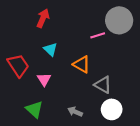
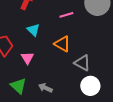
pink line: (98, 35) -> (66, 15), moved
gray arrow: (75, 112) -> (45, 88), moved

